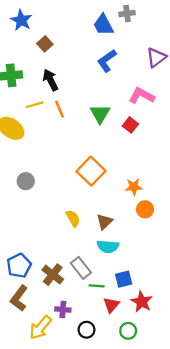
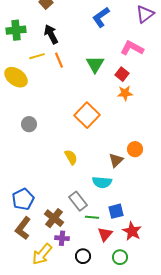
orange star: (134, 187) -> (125, 93), moved
brown triangle: (105, 222) -> (116, 160), moved
brown cross: (53, 275) -> (54, 218), moved

